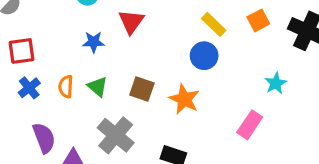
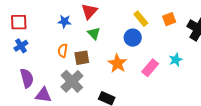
orange semicircle: (66, 87) -> (63, 51), moved
green triangle: (98, 87) -> (94, 33), moved
brown square: (142, 89) -> (82, 58), moved, turned -35
pink rectangle: (250, 125) -> (150, 68), moved

